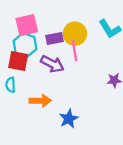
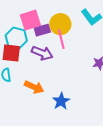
pink square: (27, 25) -> (30, 20), moved
orange arrow: (40, 101) -> (34, 87), turned 30

